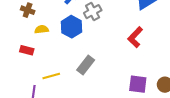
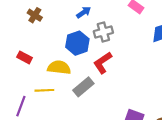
yellow semicircle: (42, 29) -> (59, 67), moved, size x1.5
red L-shape: (135, 37) -> (103, 63), moved

